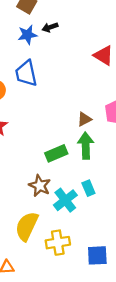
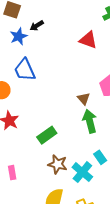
brown triangle: (84, 119) -> (84, 99), turned -32
green rectangle: (56, 153) -> (47, 135), moved

